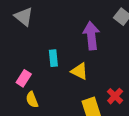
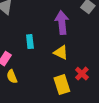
yellow triangle: (79, 71) -> (61, 53), moved

